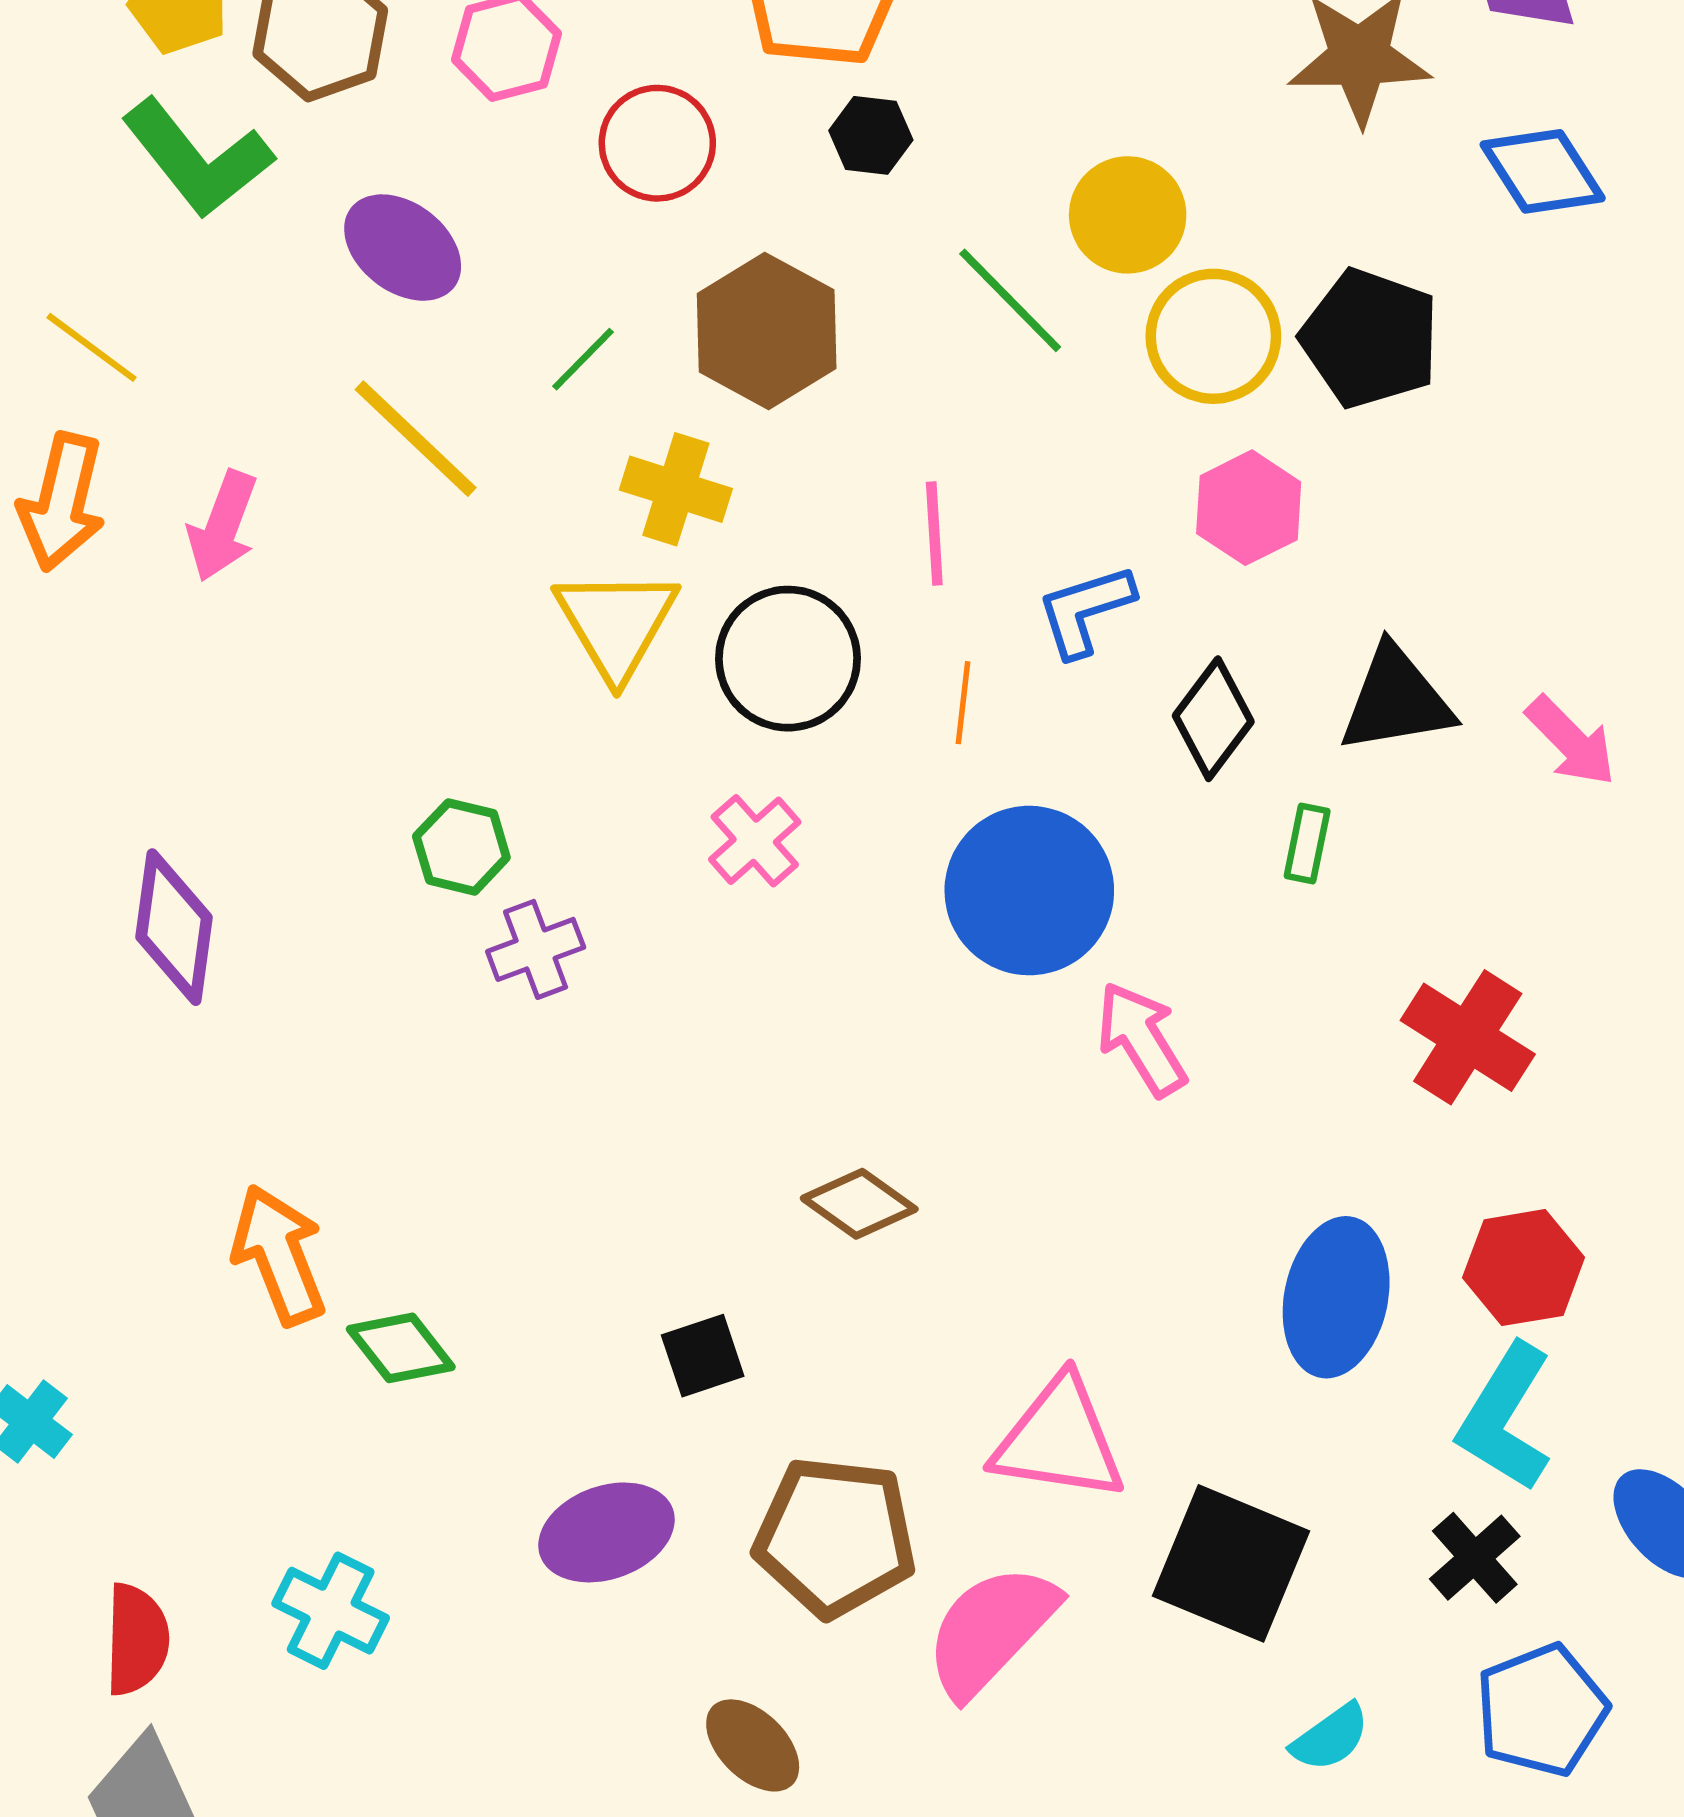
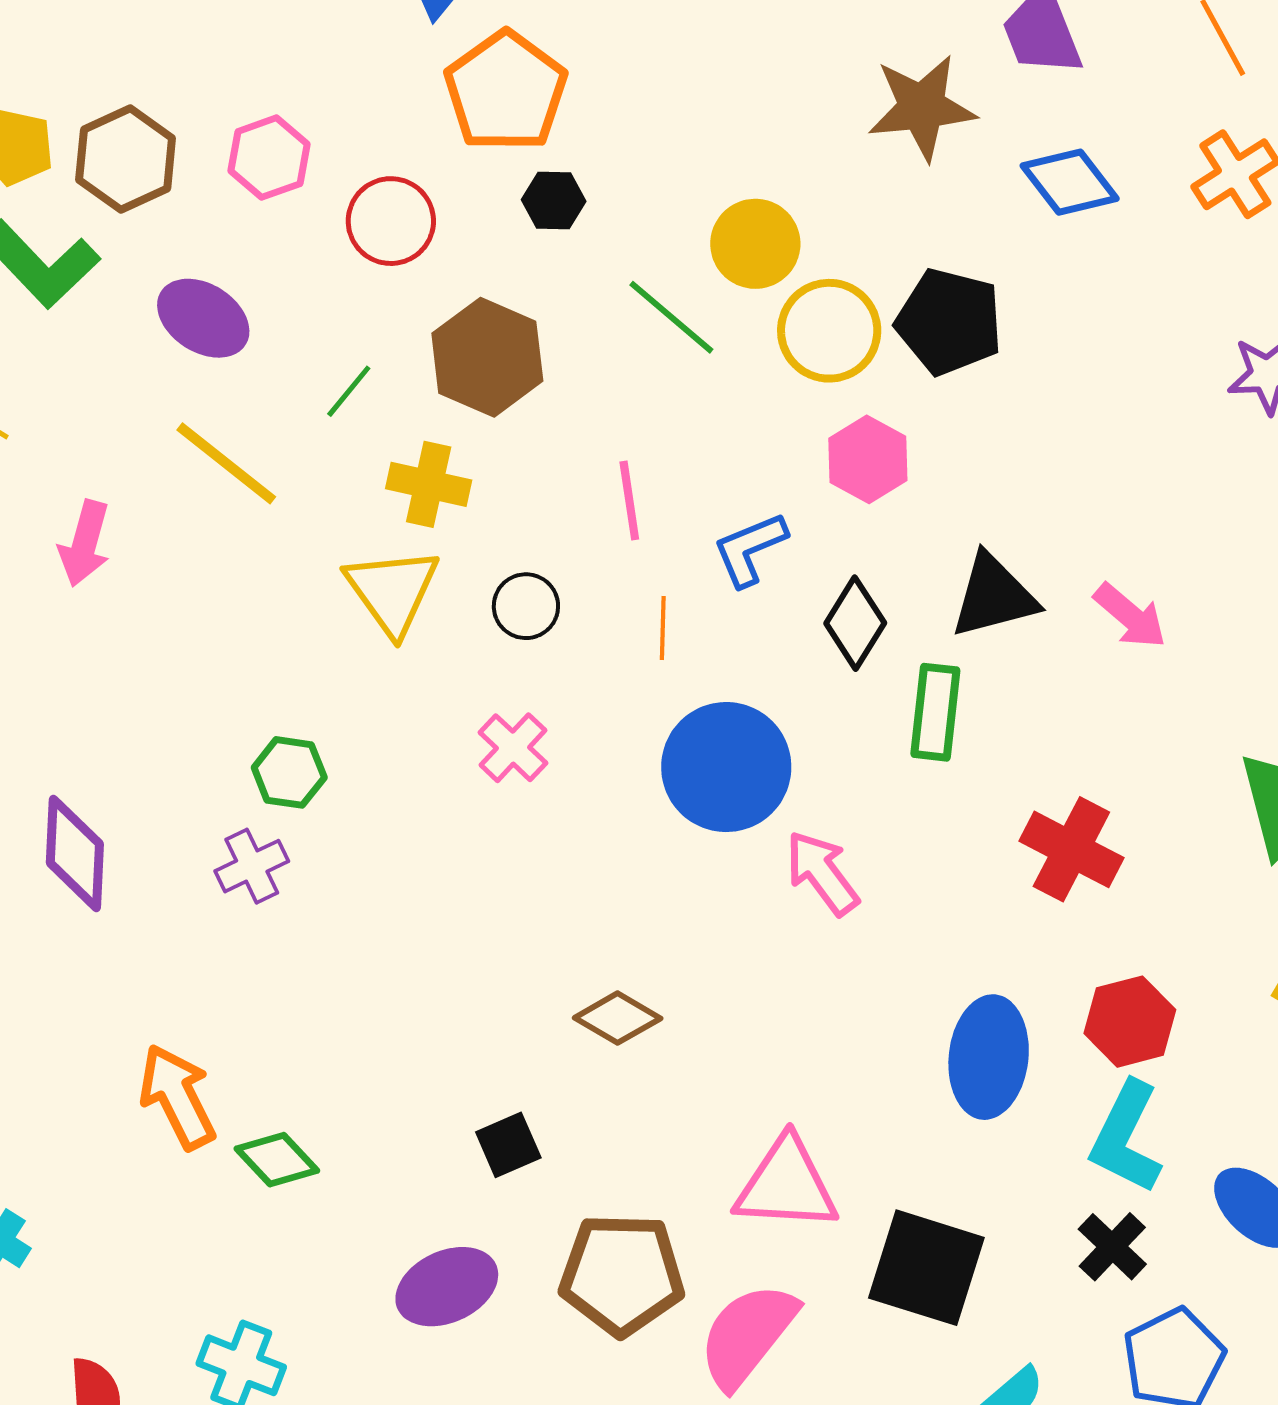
black circle: (788, 659) -> (526, 606), size x0.6
green rectangle: (1307, 844) -> (935, 712), size x1.6
purple cross: (536, 949) -> (252, 866), moved

